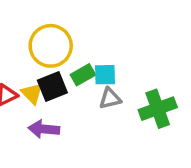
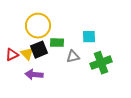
green rectangle: (83, 75) -> (57, 43), turned 32
cyan square: (105, 75) -> (89, 37), moved

